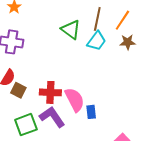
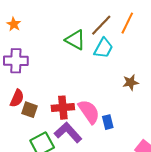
brown line: (97, 19) -> (101, 25), turned 40
brown star: (128, 42) -> (131, 82), moved

